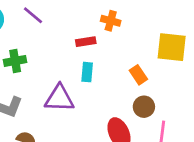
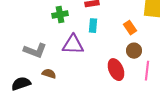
green cross: (15, 61) -> (60, 15), moved

